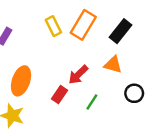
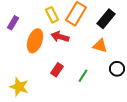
red arrow: (78, 75) -> (60, 37), moved, turned 60
orange ellipse: (21, 81) -> (35, 41), moved

